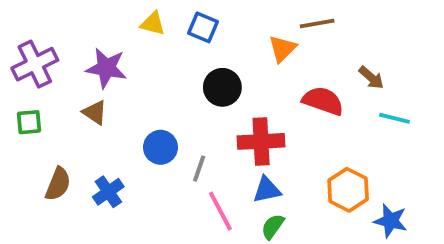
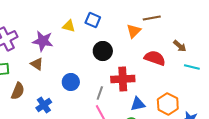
yellow triangle: (153, 24) -> (69, 26), moved
gray line: (199, 169) -> (100, 93), moved
brown semicircle: (58, 184) -> (18, 91), moved
blue triangle: (267, 190) -> (138, 104), moved

